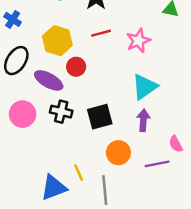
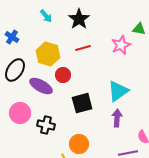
pink star: (138, 41) -> (121, 45), moved
black cross: (61, 112) -> (46, 125), moved
black square: (100, 117) -> (82, 103), moved
orange circle: (118, 153) -> (79, 144), moved

